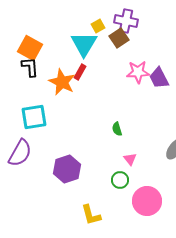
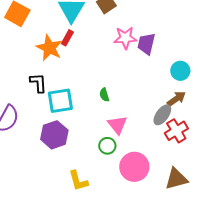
black L-shape: (30, 67) -> (38, 83), moved
purple trapezoid: (159, 78) -> (146, 44), turned 40
cyan square: (34, 117) -> (60, 101), moved
pink triangle: (130, 159) -> (117, 125), size x1.5

